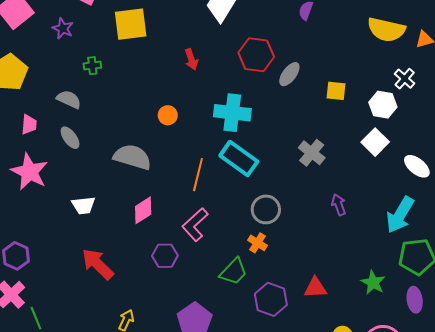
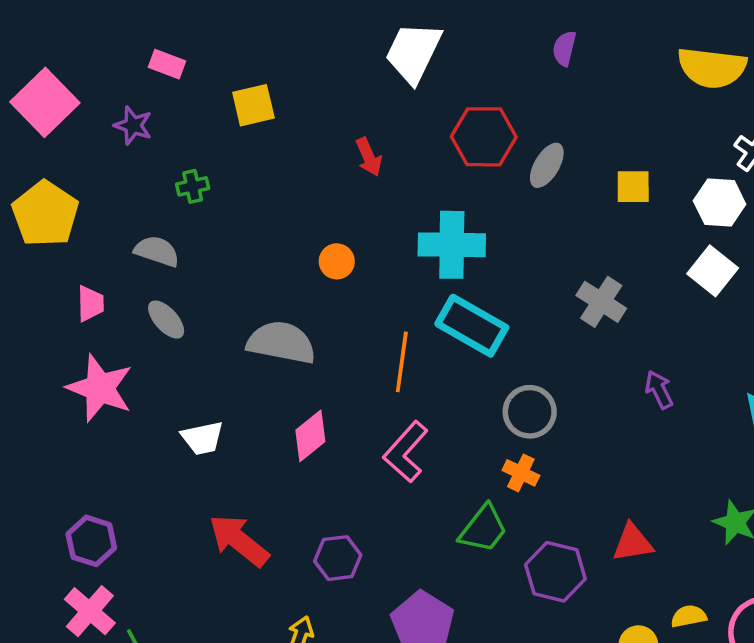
yellow square: (131, 24) -> (253, 105), size x0.7
purple hexagon: (165, 256) -> (338, 558), moved

